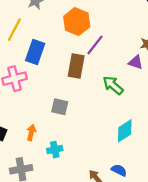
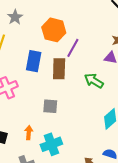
blue rectangle: (35, 52) -> (34, 61), moved
cyan cross: (55, 150) -> (51, 144), size x1.5

